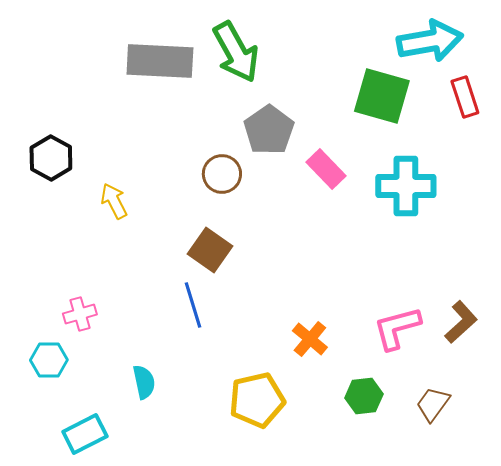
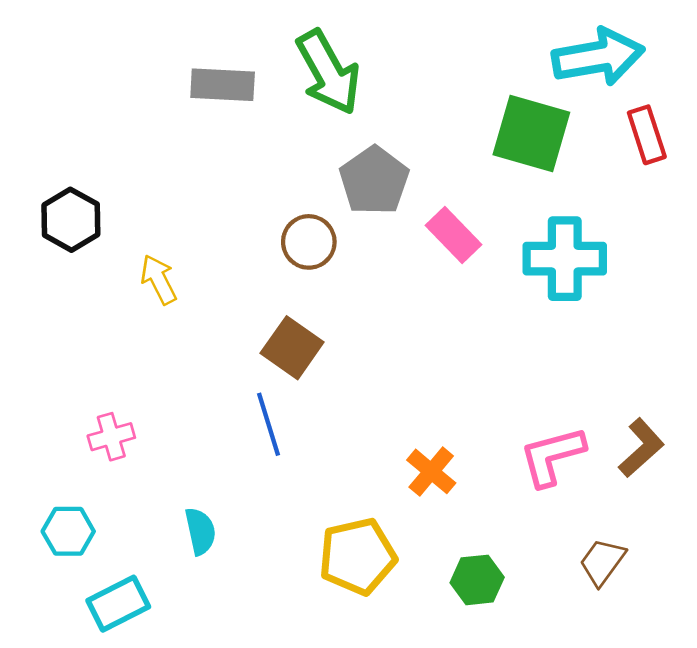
gray rectangle: (160, 61) -> (223, 85), size x0.7
cyan hexagon: (49, 360) -> (68, 531), moved
green hexagon: (364, 396) -> (477, 580), moved

